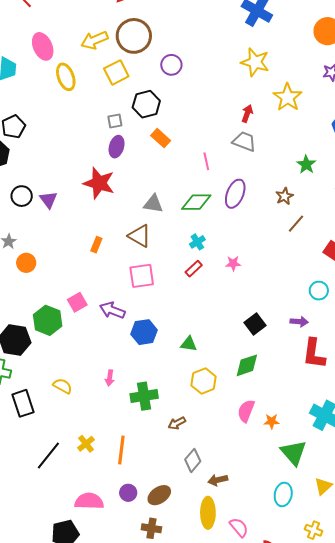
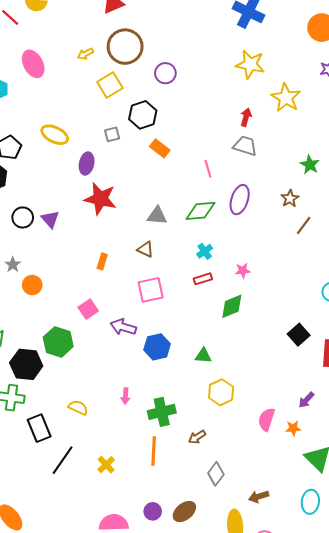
yellow arrow: (94, 40) -> (85, 54), size x0.6
yellow ellipse: (66, 77) -> (55, 135), moved, turned -40
purple ellipse: (117, 147) -> (87, 164), moved
brown triangle: (140, 236) -> (145, 249), size x0.7
red rectangle: (194, 269) -> (203, 279), turned 30
pink square: (77, 302) -> (88, 309), moved
purple arrow: (299, 322) -> (306, 400), moved, turned 132
black square: (255, 324) -> (299, 335), moved
green diamond: (247, 365) -> (232, 306), moved
orange line: (121, 450) -> (154, 451), moved
black line: (48, 456) -> (63, 460), moved
brown arrow: (218, 480) -> (259, 497), moved

